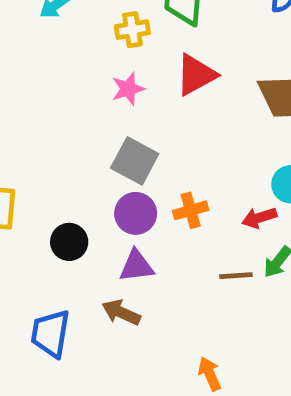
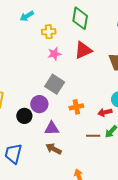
yellow cross: (132, 30) -> (49, 32), moved
purple circle: (136, 213) -> (39, 104), moved
brown arrow: (121, 312) -> (54, 149), moved

